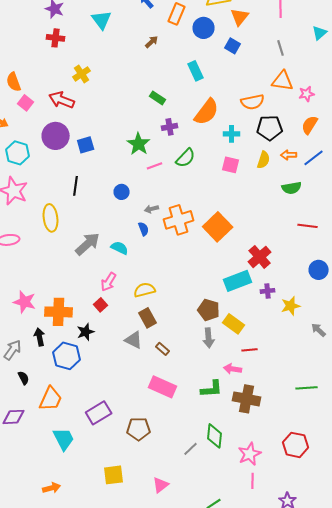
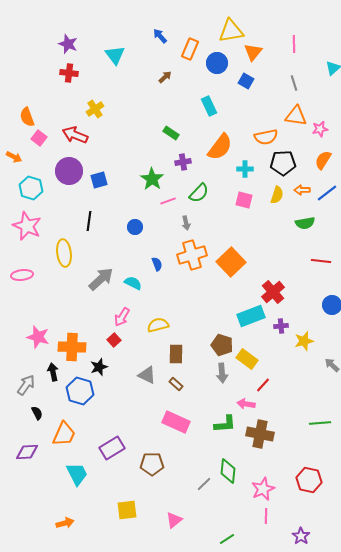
gray arrow: (152, 209) -> (186, 223), moved, turned -88
brown rectangle: (148, 318) -> (176, 354), moved, turned 30
red line: (250, 350) -> (263, 385), turned -42

